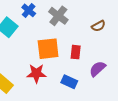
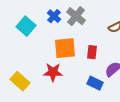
blue cross: (29, 10) -> (54, 16), moved
blue rectangle: (69, 82) -> (95, 83), moved

